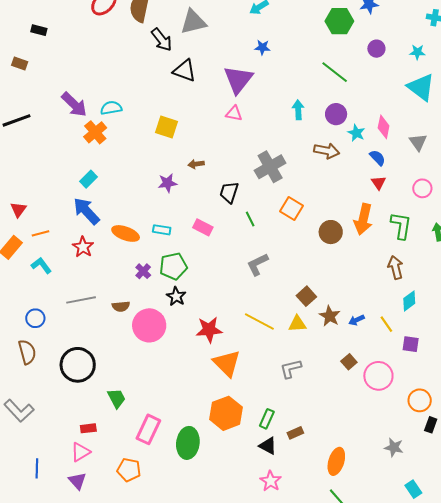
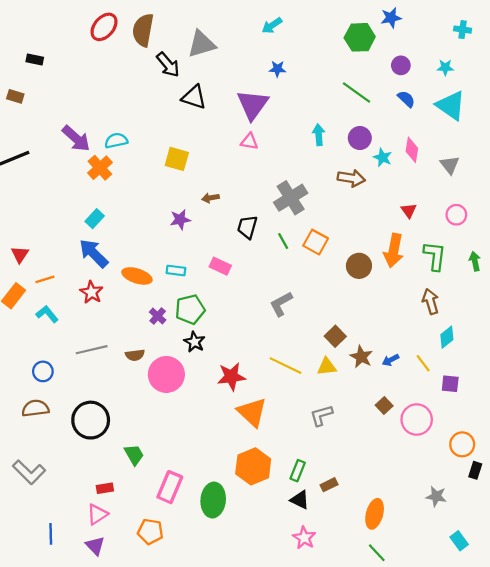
blue semicircle: (377, 158) -> (406, 99), moved
green line: (250, 219) -> (283, 241), moved
brown semicircle: (27, 352) -> (35, 408), turned -80

